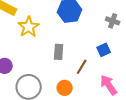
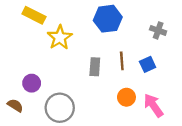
brown line: (82, 67) -> (122, 61), moved, turned -35
orange circle: (65, 88) -> (126, 97), moved

